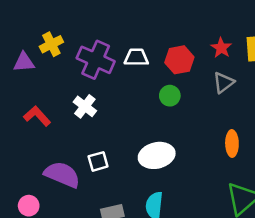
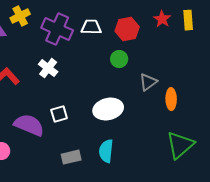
gray triangle: (224, 83) -> (148, 82), moved

